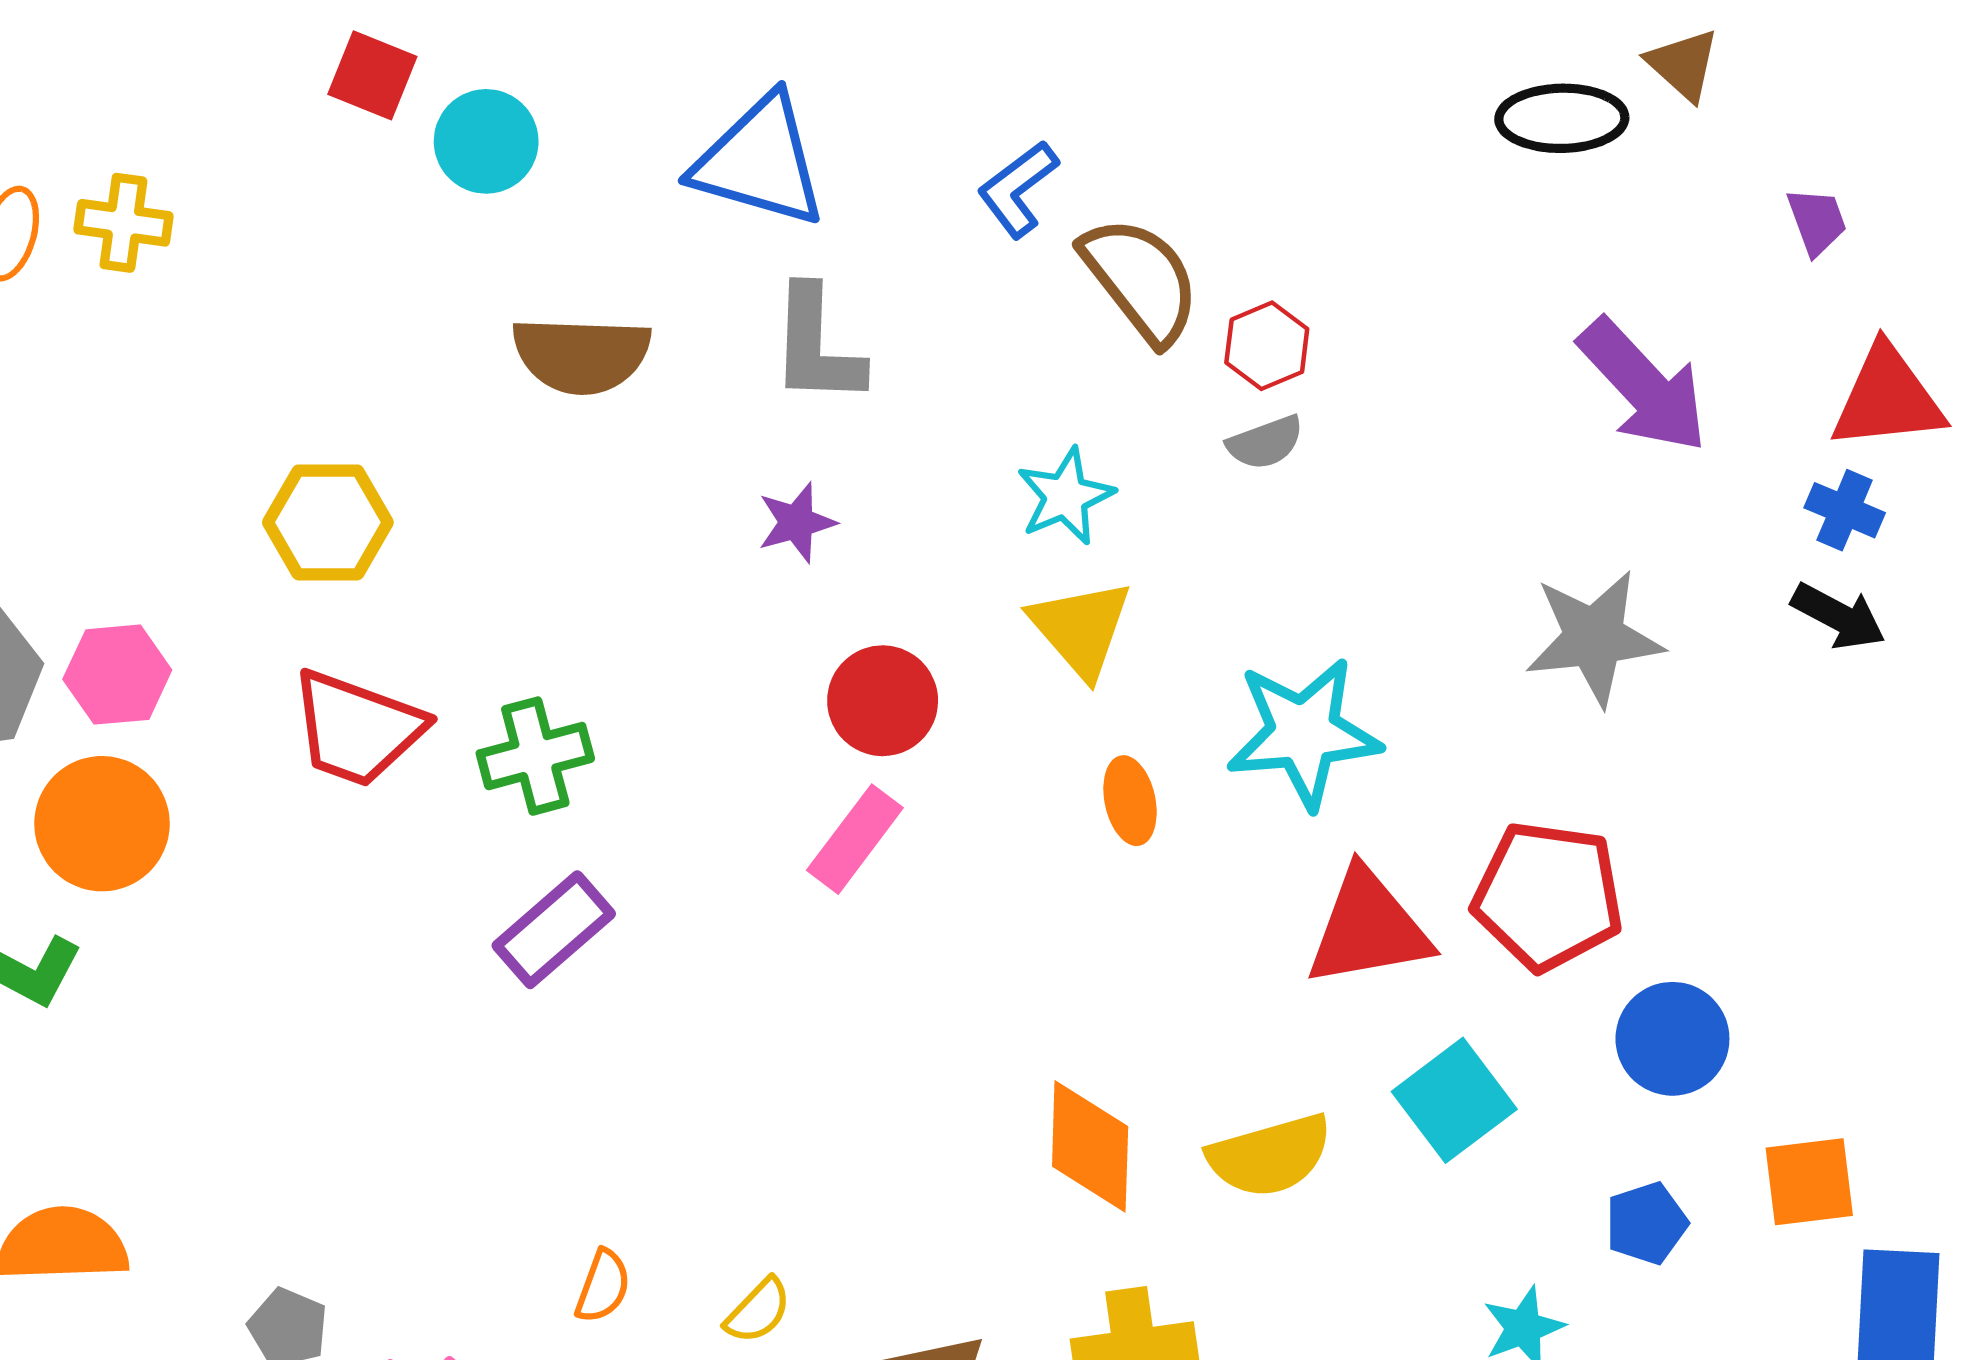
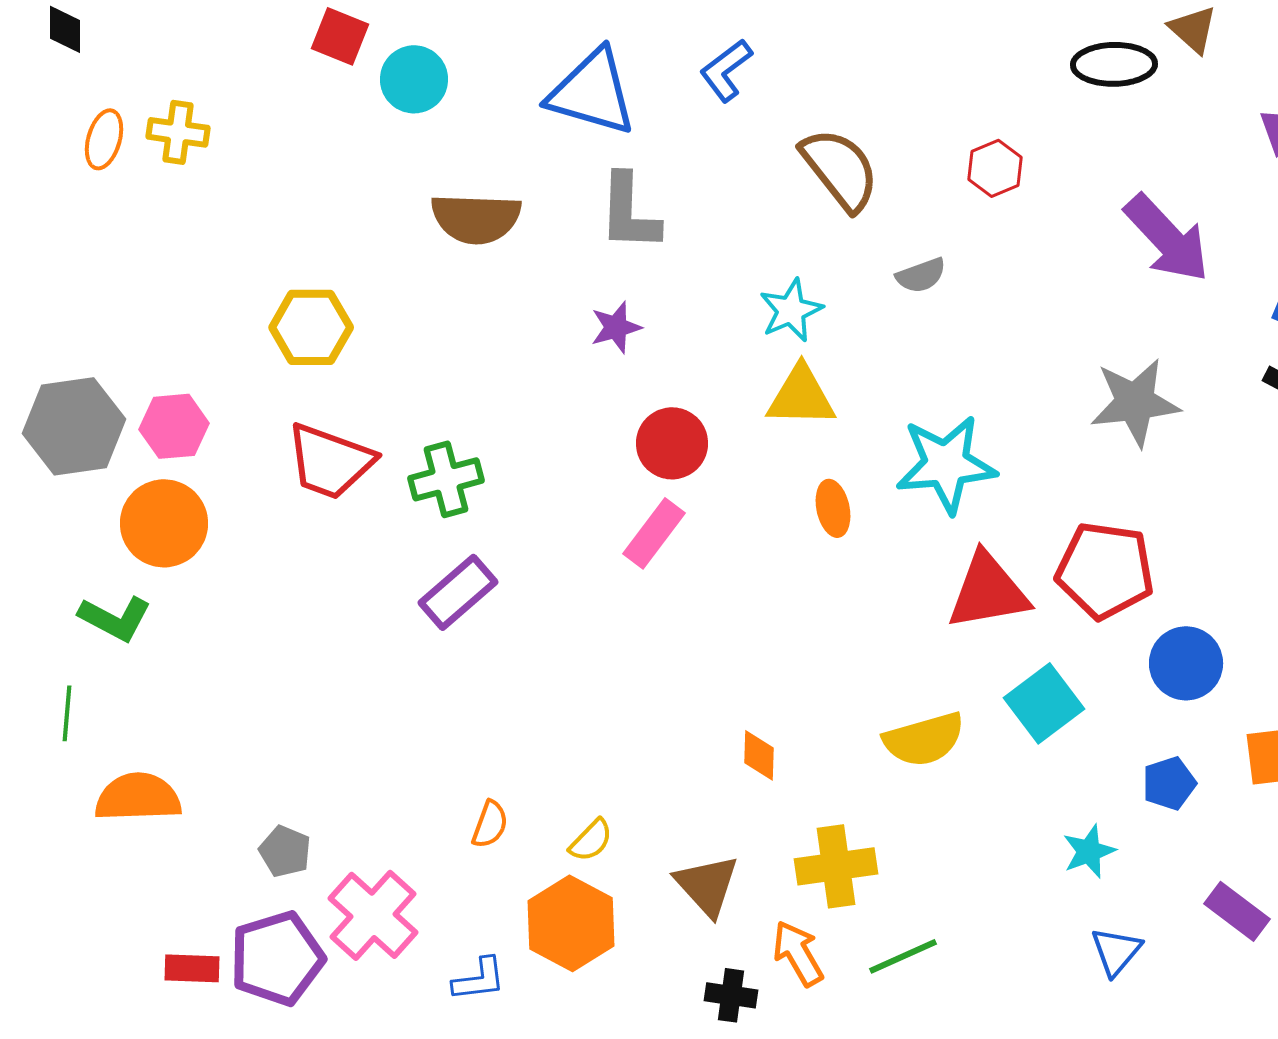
blue L-shape: (1018, 189) -> (726, 70), moved
red hexagon: (1267, 346) -> (995, 168), moved
yellow triangle: (1081, 629) -> (801, 396), turned -48
orange diamond: (1090, 1146) -> (759, 755), moved, size x0.6

